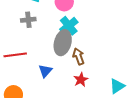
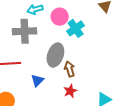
gray cross: (28, 20) -> (25, 31), size x1.6
cyan cross: (69, 26) -> (76, 28), moved

